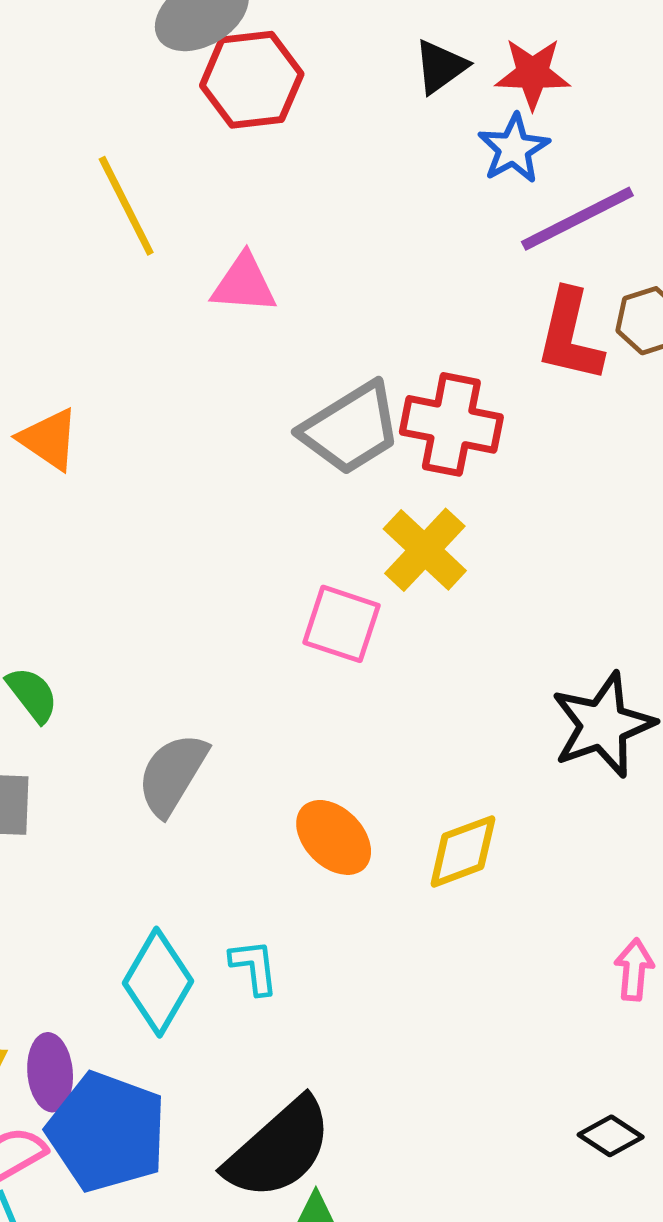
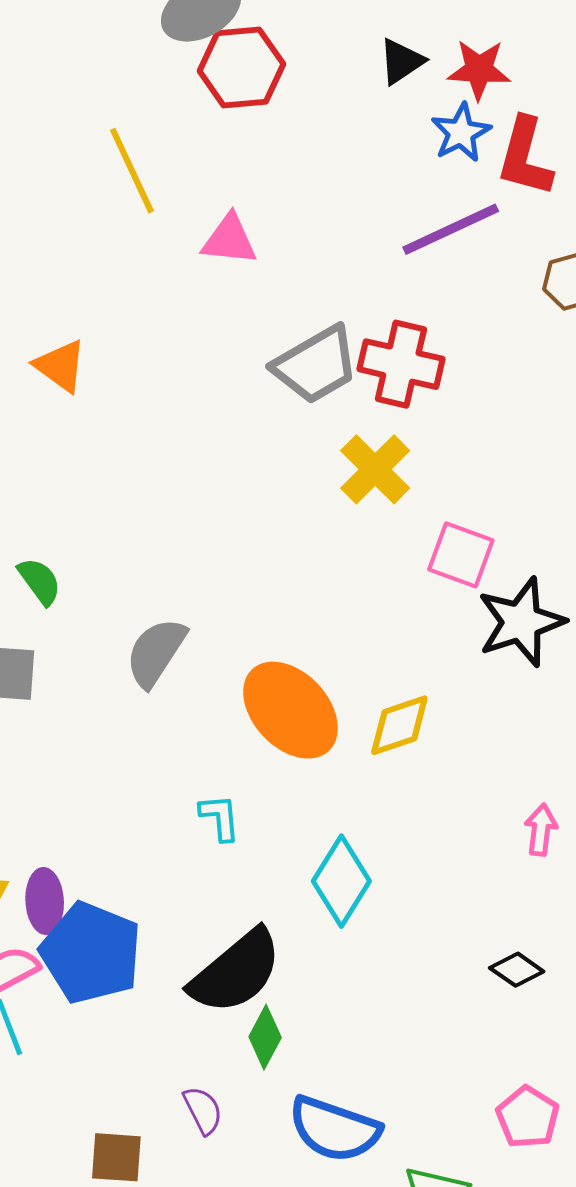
purple line: (577, 219) -> (451, 229), moved
red L-shape: (570, 336) -> (525, 157), moved
pink square: (342, 624) -> (461, 555), moved
orange ellipse: (334, 837) -> (290, 710), size x1.5
cyan diamond: (158, 982) -> (341, 881), moved

